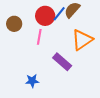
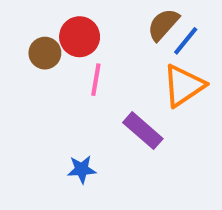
blue line: (59, 14) -> (186, 41), moved
red circle: (45, 16) -> (80, 37), moved

